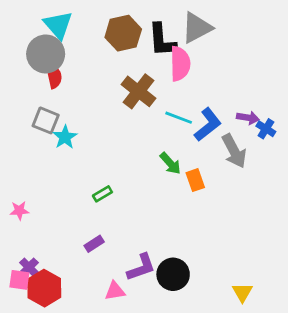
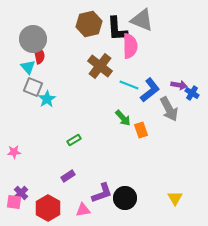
cyan triangle: (58, 25) -> (28, 67), moved, size x0.7
gray triangle: (197, 28) -> (142, 20), turned 50
red hexagon: (44, 288) -> (48, 208), moved
yellow triangle: (242, 292) -> (175, 198), moved

